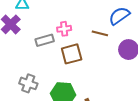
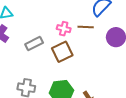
pink cross: (64, 29) -> (64, 29), moved, turned 32

